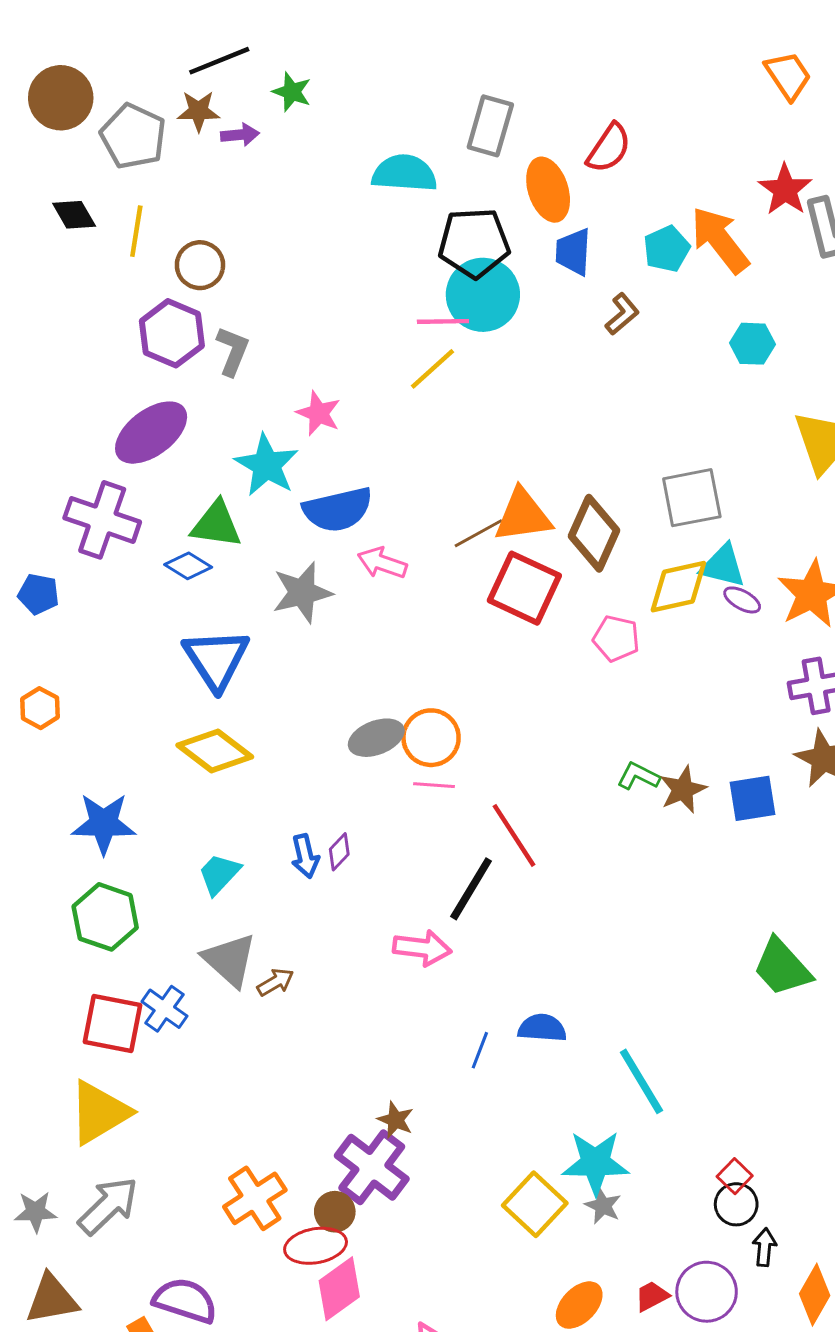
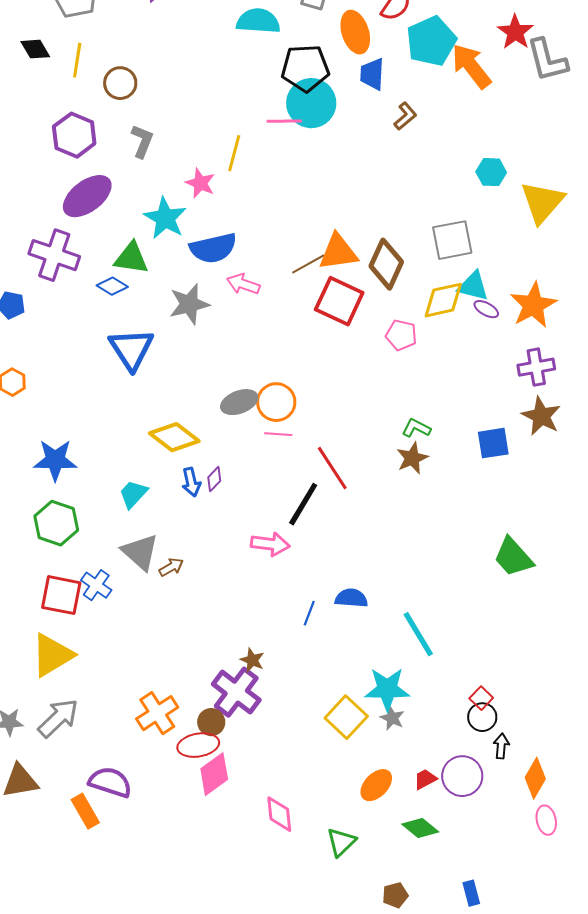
cyan pentagon: (667, 249) -> (431, 41), moved, size x1.6
purple hexagon: (172, 333) -> (74, 135), moved
cyan hexagon: (752, 344) -> (491, 172), moved
yellow line: (433, 369) -> (234, 153), moved, turned -33
yellow diamond: (215, 751) -> (174, 437), moved
brown star: (683, 790) -> (412, 458), moved

